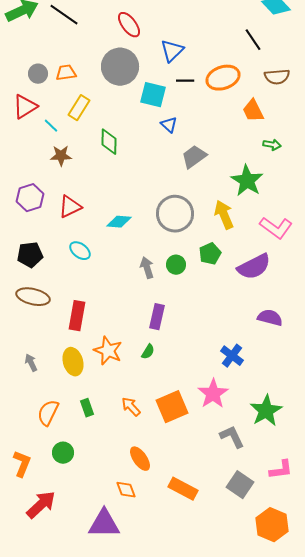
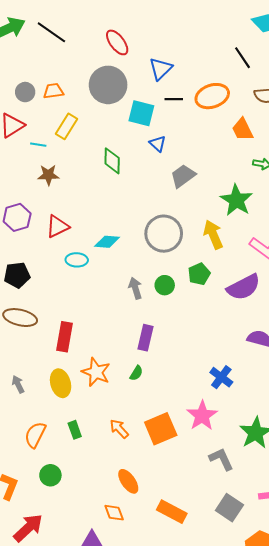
cyan line: (51, 126) -> (38, 145), turned -35
green diamond: (109, 142) -> (112, 161), moved
cyan ellipse: (80, 251) -> (77, 260), moved, turned -35

